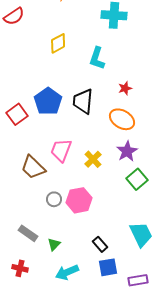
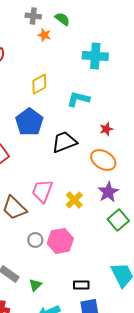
cyan L-shape: (97, 58) -> (78, 99), turned 85
blue pentagon: (48, 101) -> (29, 122), moved
black trapezoid: (83, 101) -> (64, 142), turned 64
black rectangle: (100, 244) -> (81, 285), turned -49

